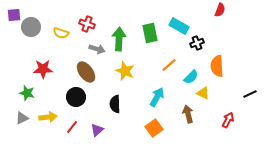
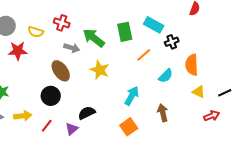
green arrow: (119, 39) -> (94, 38), turned -55
orange line: (169, 65) -> (144, 55), moved
red star: (43, 69) -> (18, 51), moved
yellow triangle: (203, 93) -> (199, 92), moved
black semicircle: (115, 104) -> (87, 113), moved, turned 66
red arrow: (228, 120) -> (212, 116), moved, turned 42

